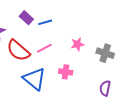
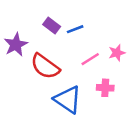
pink line: (44, 48) -> (90, 59), moved

